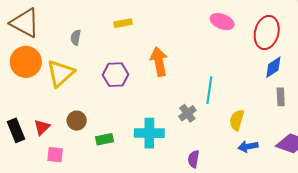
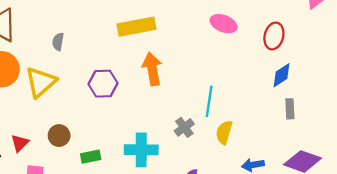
yellow rectangle: (123, 23) -> (137, 27), moved, size x1.8
red ellipse: (267, 32) -> (274, 36), size x0.7
yellow semicircle: (237, 120) -> (224, 132), moved

